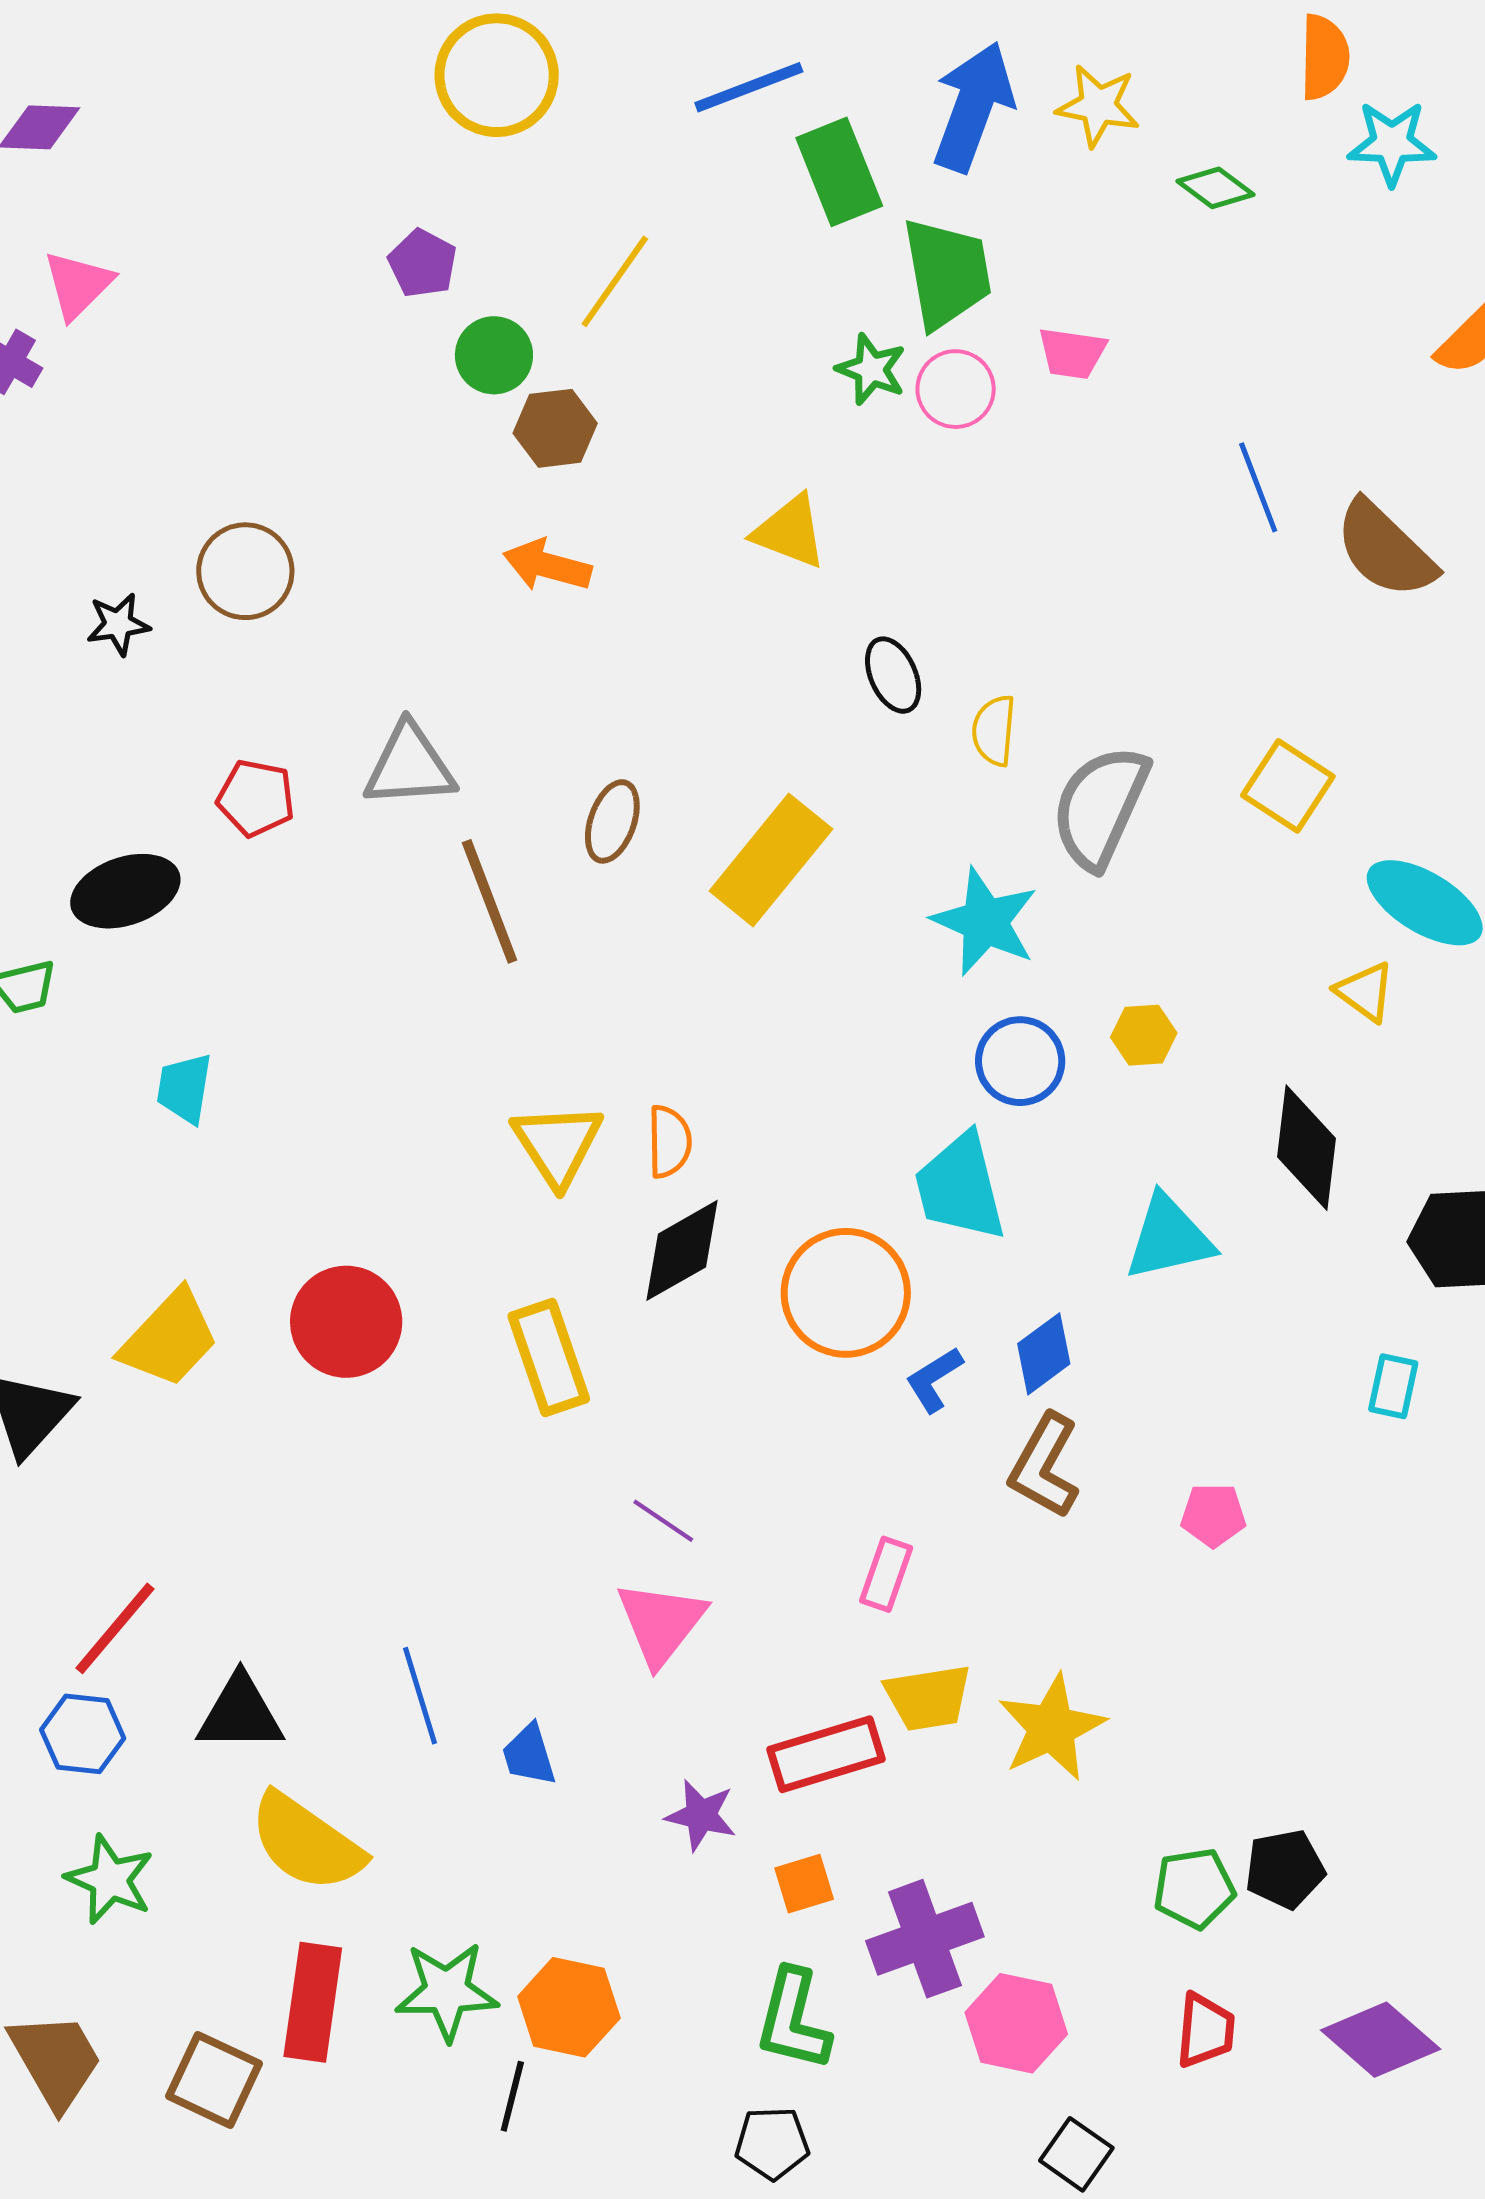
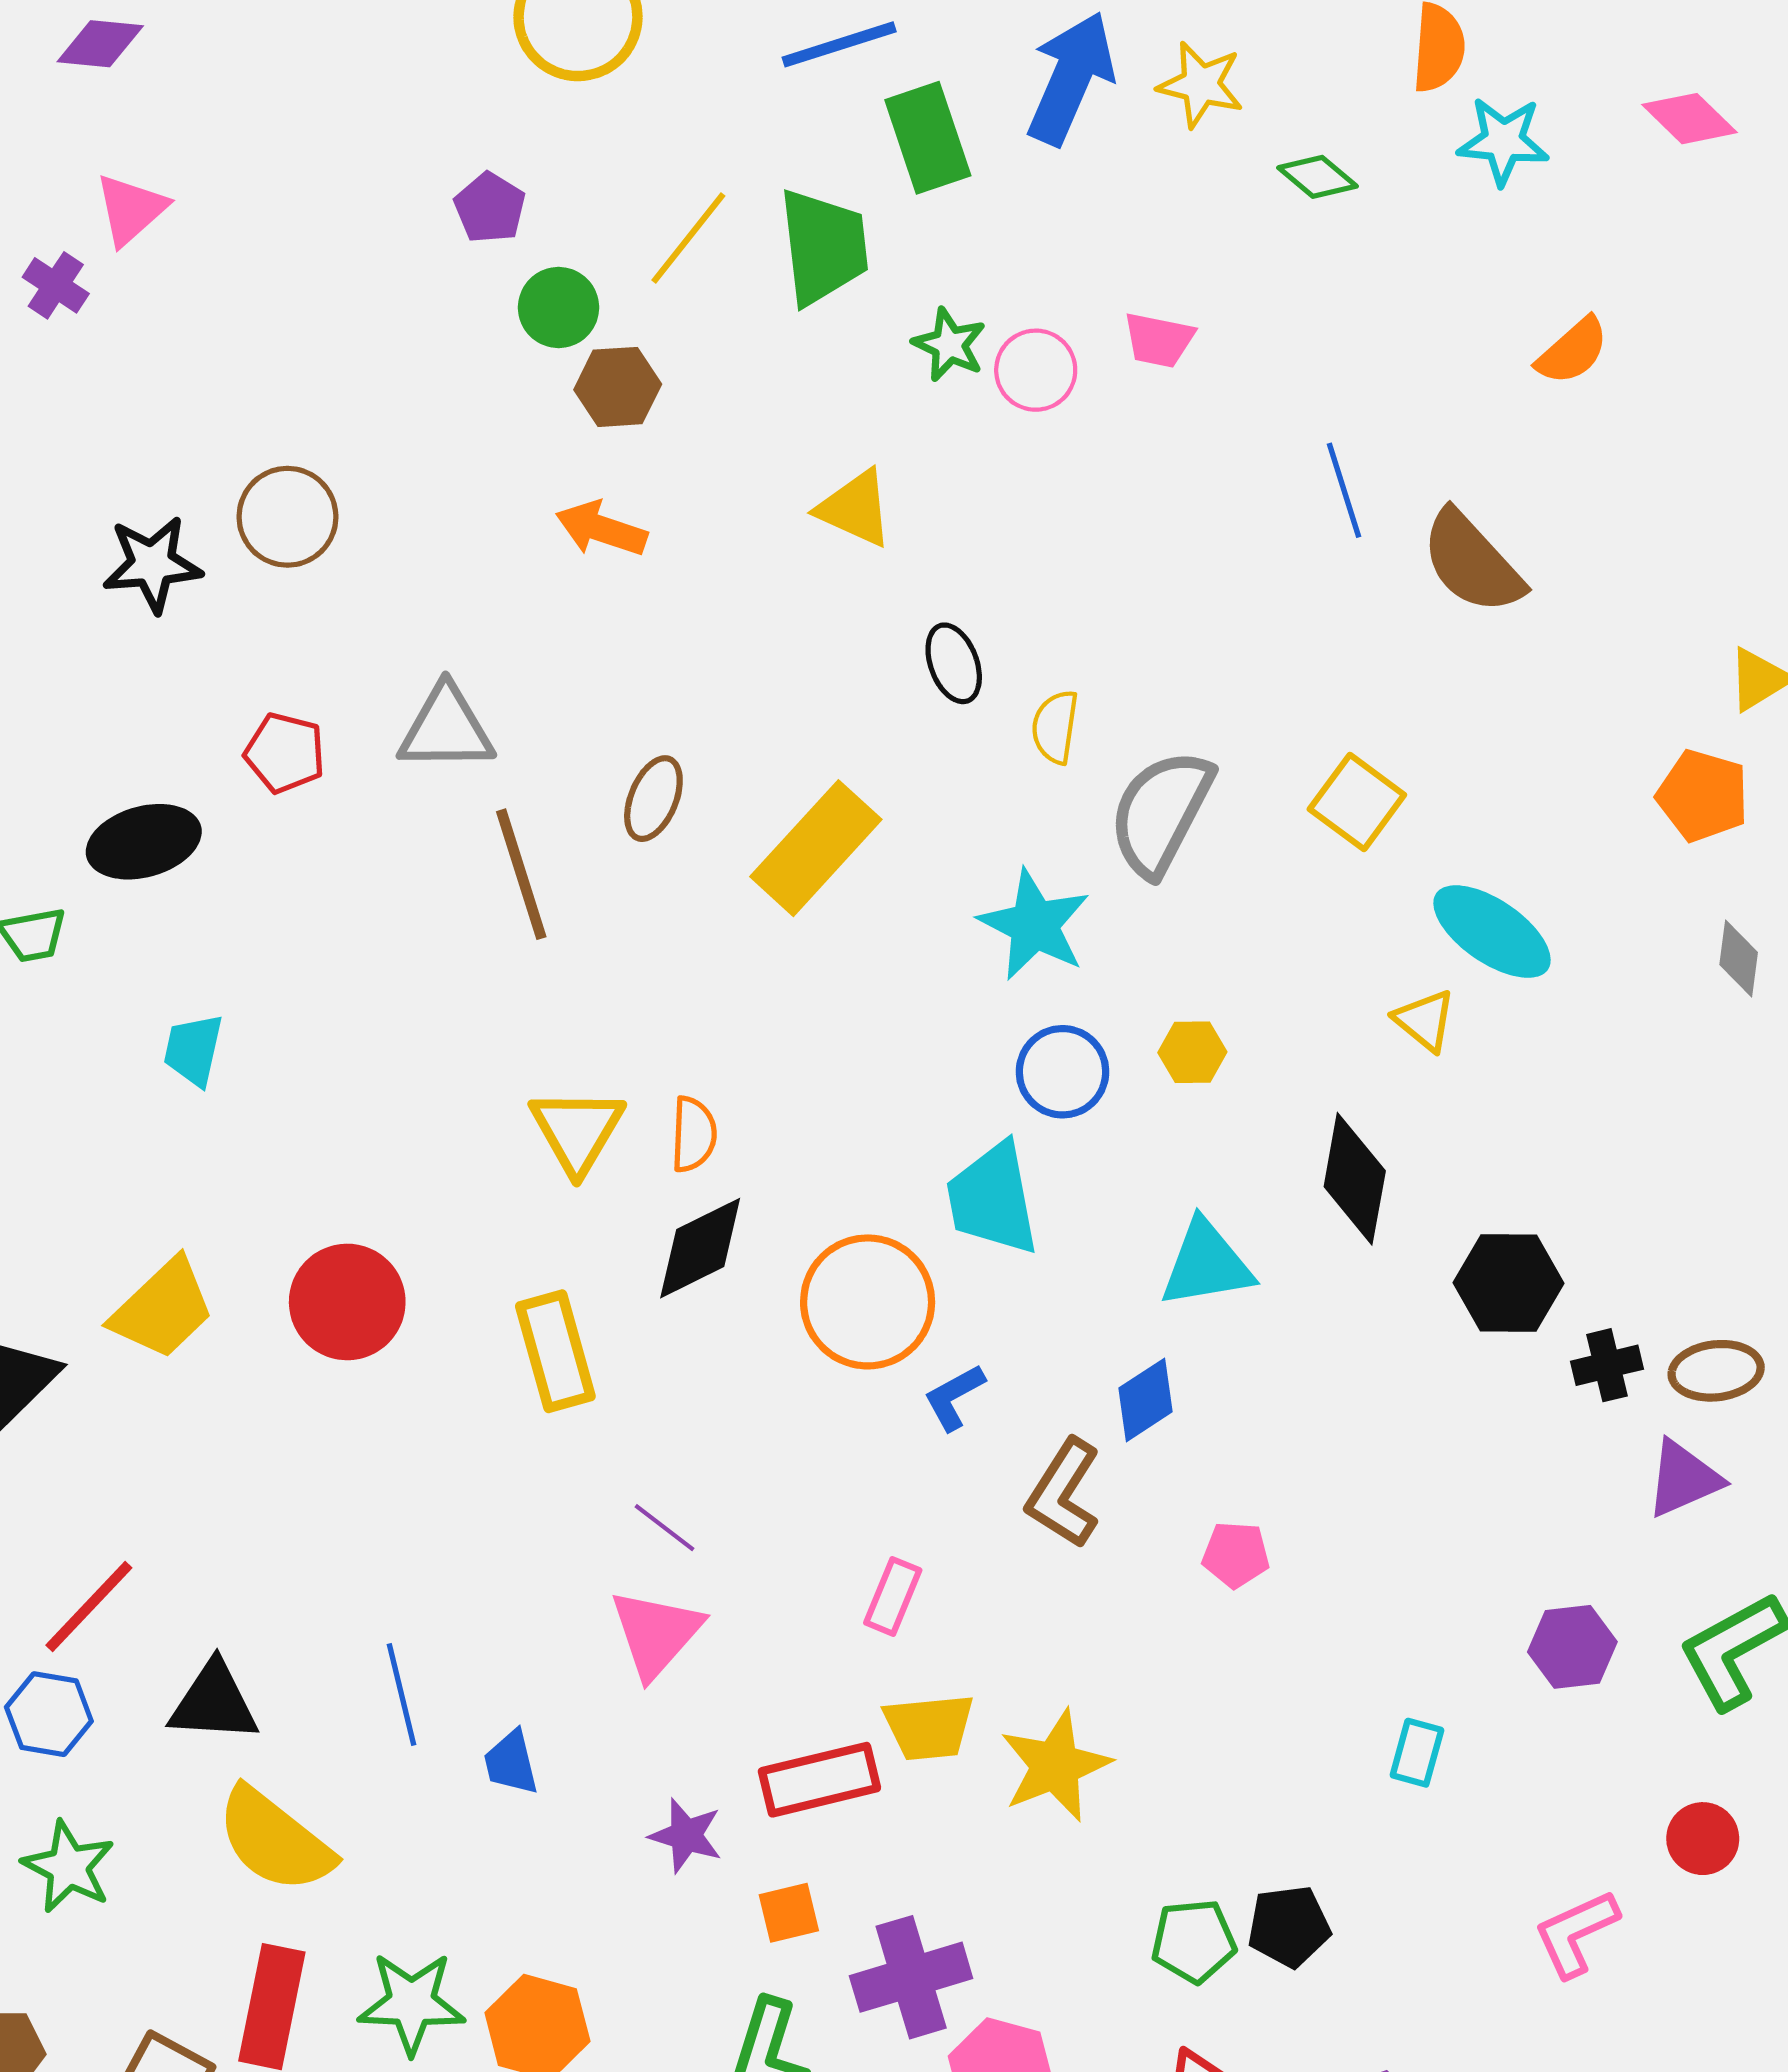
green trapezoid: (947, 273) -> (823, 247), moved
black star: (118, 624) -> (152, 564), size x1.5
blue diamond: (1044, 1354) -> (1146, 1400), moved
cyan rectangle: (1393, 1386) -> (1417, 1753), moved

